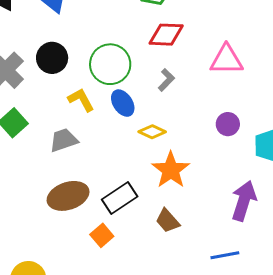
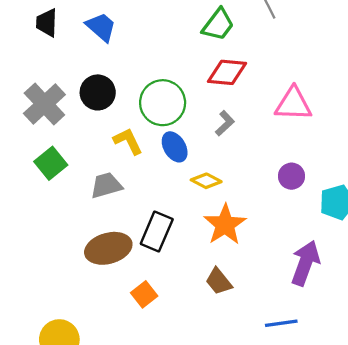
black rectangle: (120, 198) -> (157, 231), moved, turned -36

